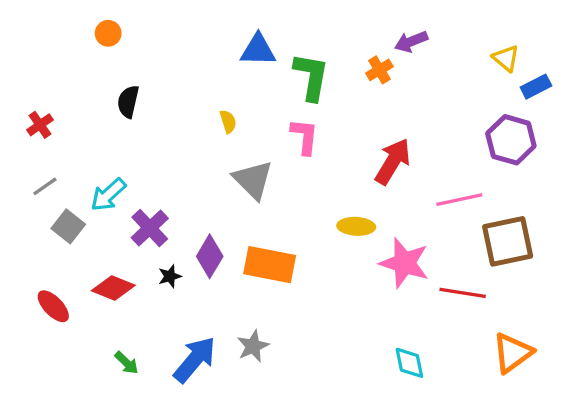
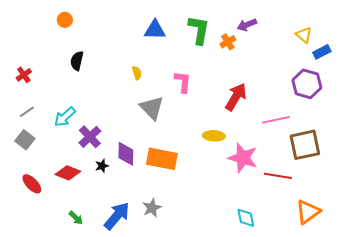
green L-shape: (311, 77) -> (199, 30), moved
gray square: (68, 226) -> (25, 140), moved
purple diamond: (210, 256) -> (126, 154), turned -30

